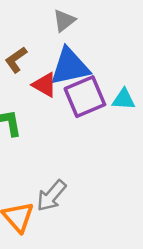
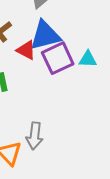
gray arrow: (51, 196) -> (35, 136), turned -32

